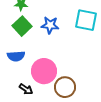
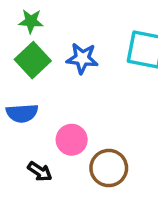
pink circle: (44, 71) -> (72, 140), size x0.7

